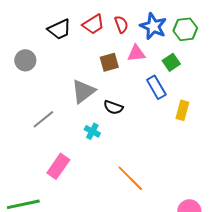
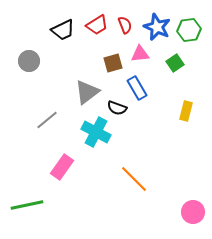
blue rectangle: (156, 87) -> (137, 88), moved
cyan cross: (92, 131) -> (96, 132), size x1.8

